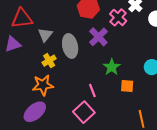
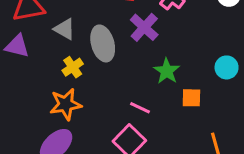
gray triangle: (45, 35) -> (65, 29), turned -35
purple triangle: (13, 44) -> (17, 46), turned 36
pink line: (92, 90) -> (140, 108), turned -40

